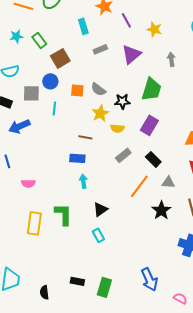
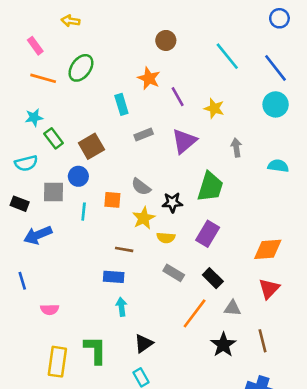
green rectangle: (39, 40) -> (54, 138), moved
orange square: (77, 90) -> (112, 200), moved
gray rectangle: (123, 155) -> (174, 273), turned 70

